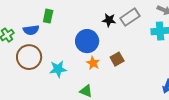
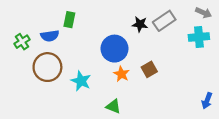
cyan star: (58, 69) -> (81, 81), turned 30

